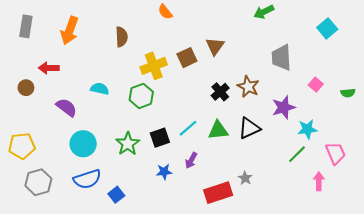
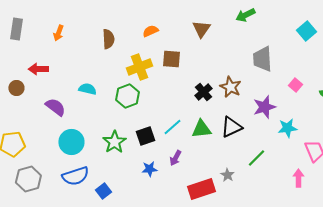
orange semicircle: (165, 12) -> (150, 31), moved, turned 105
orange arrow: (70, 31) -> (58, 33), size x0.6
brown triangle: (215, 46) -> (201, 29), moved
brown square: (187, 58) -> (171, 59), turned 30
green line: (297, 154) -> (256, 158), moved

